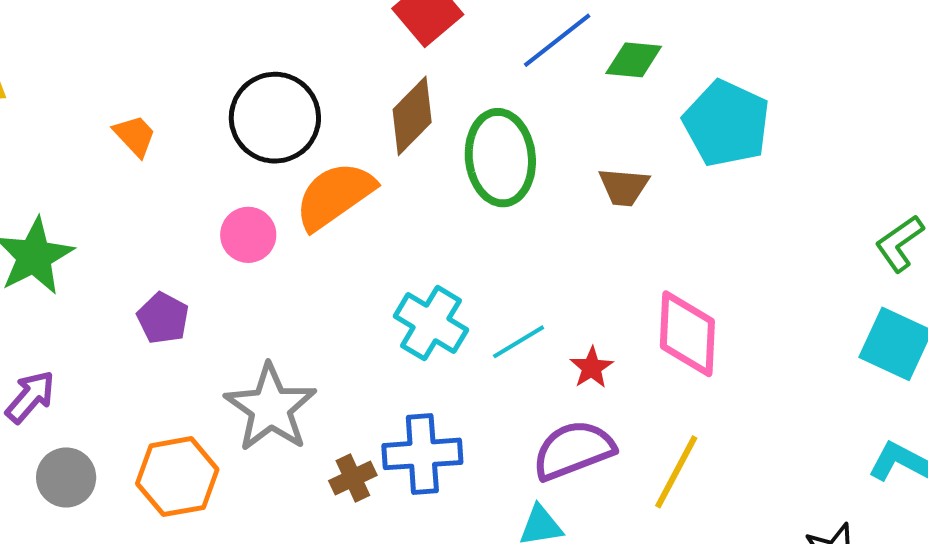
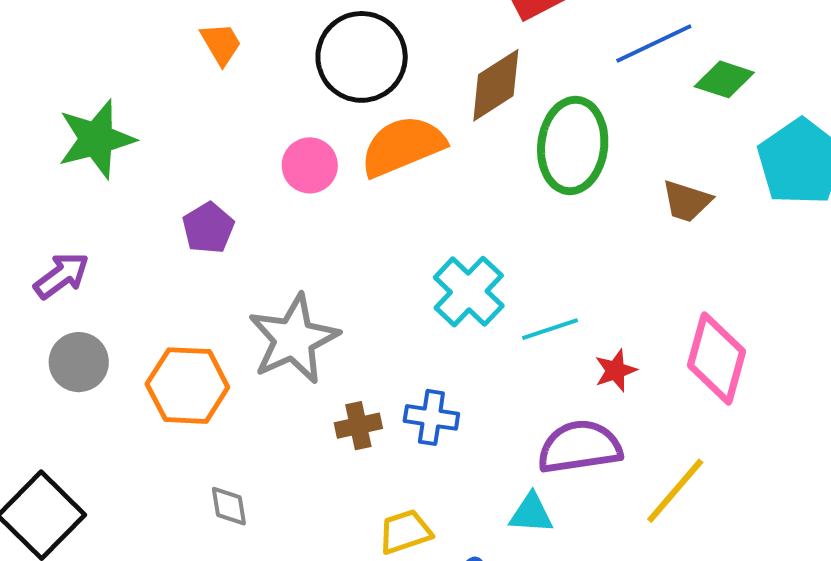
blue cross: (422, 454) -> (431, 417), size x0.7

